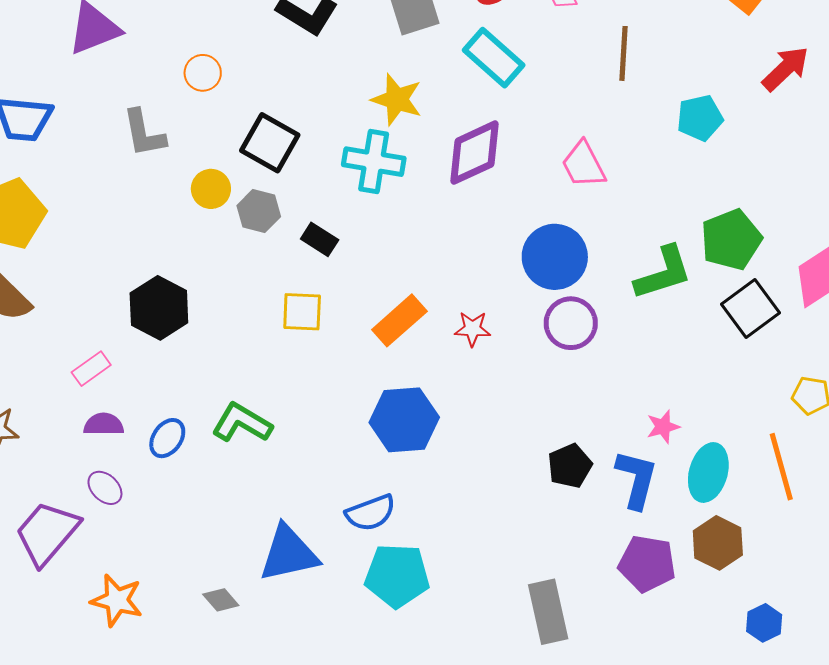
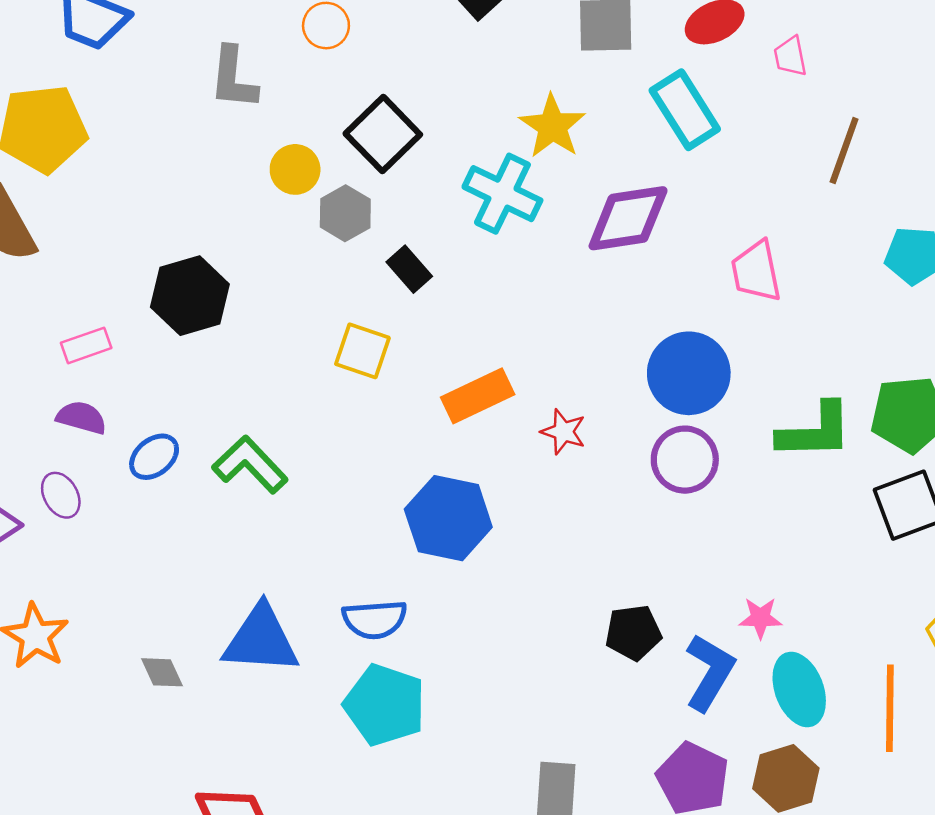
cyan ellipse: (708, 472) -> (799, 690), turned -52

